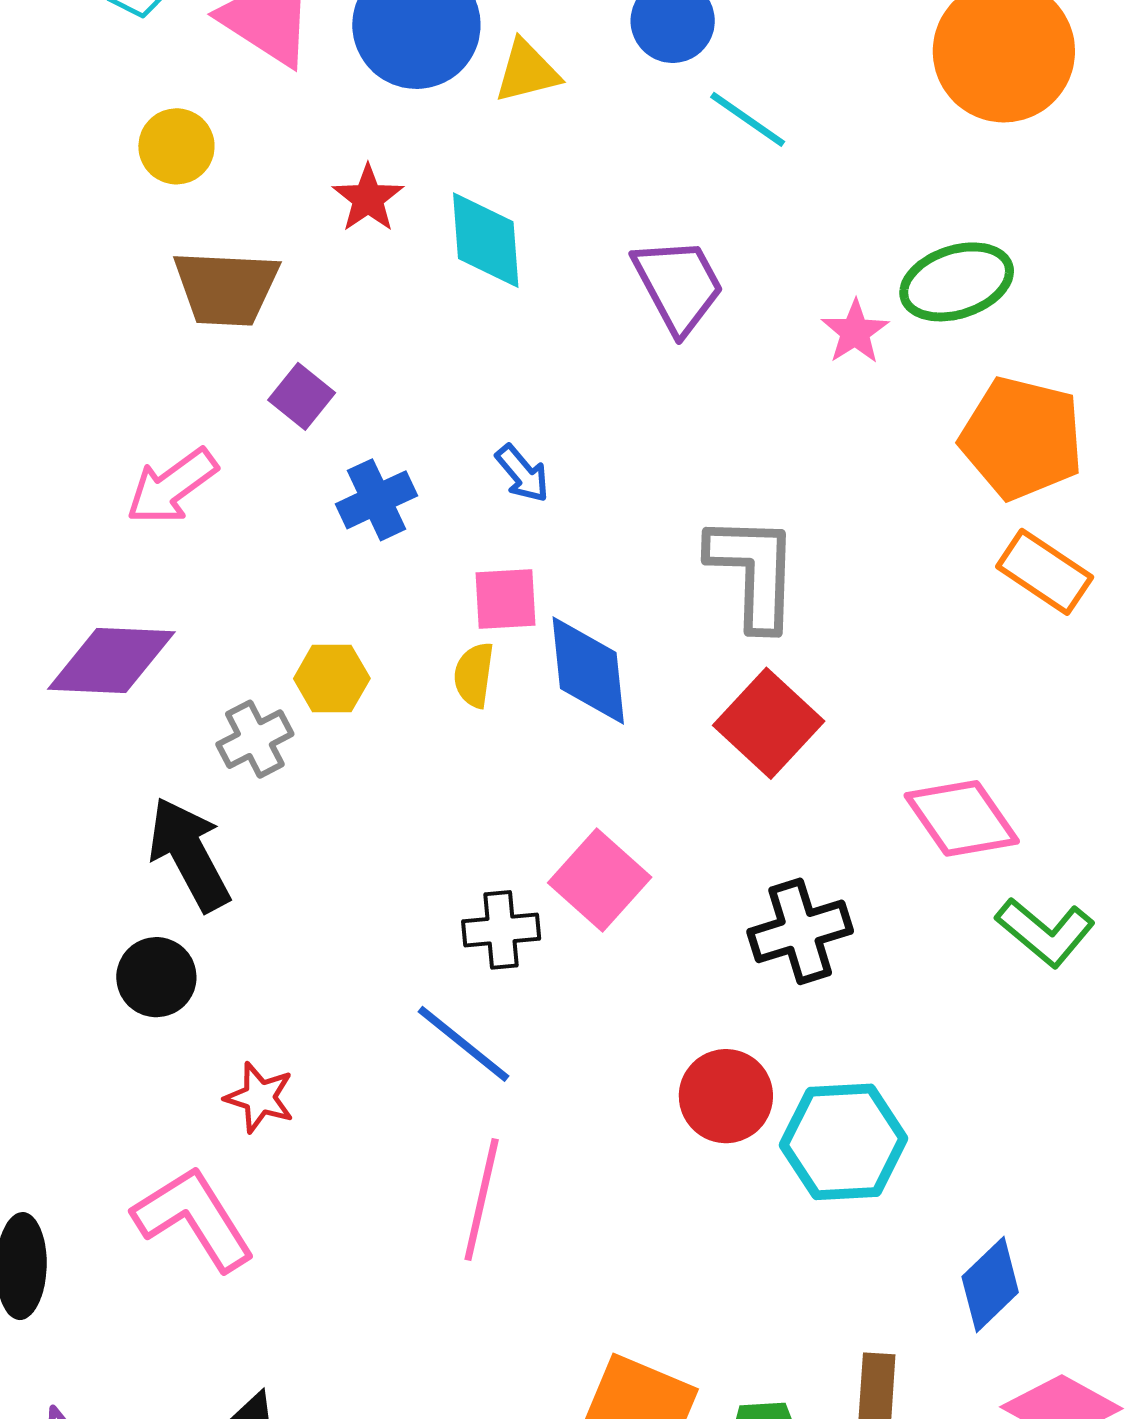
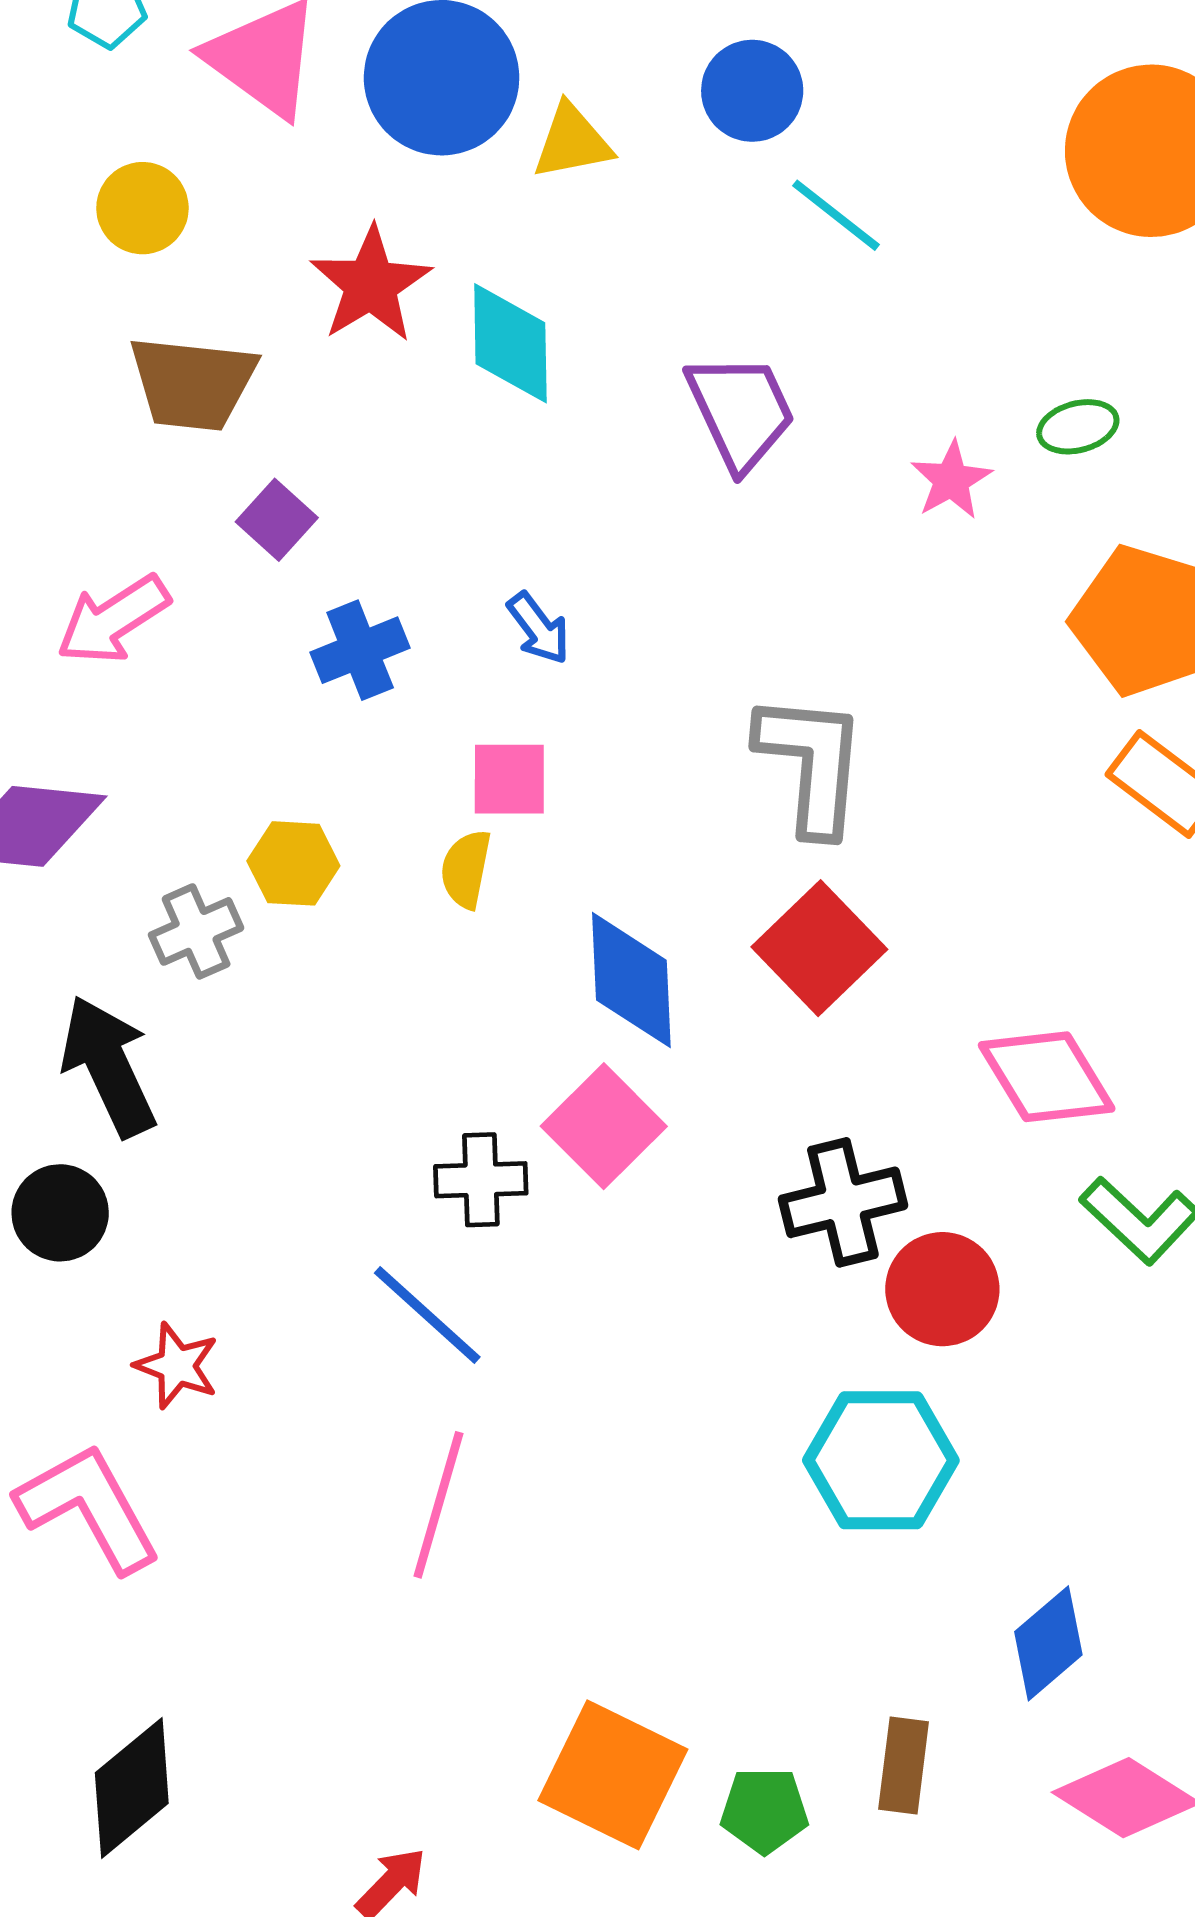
red star: (368, 198) -> (371, 285), size x1.4
green ellipse: (957, 282) -> (1078, 427), size x0.6
blue diamond: (588, 671) -> (631, 980), moved
red circle: (726, 1096) -> (942, 1289), moved

